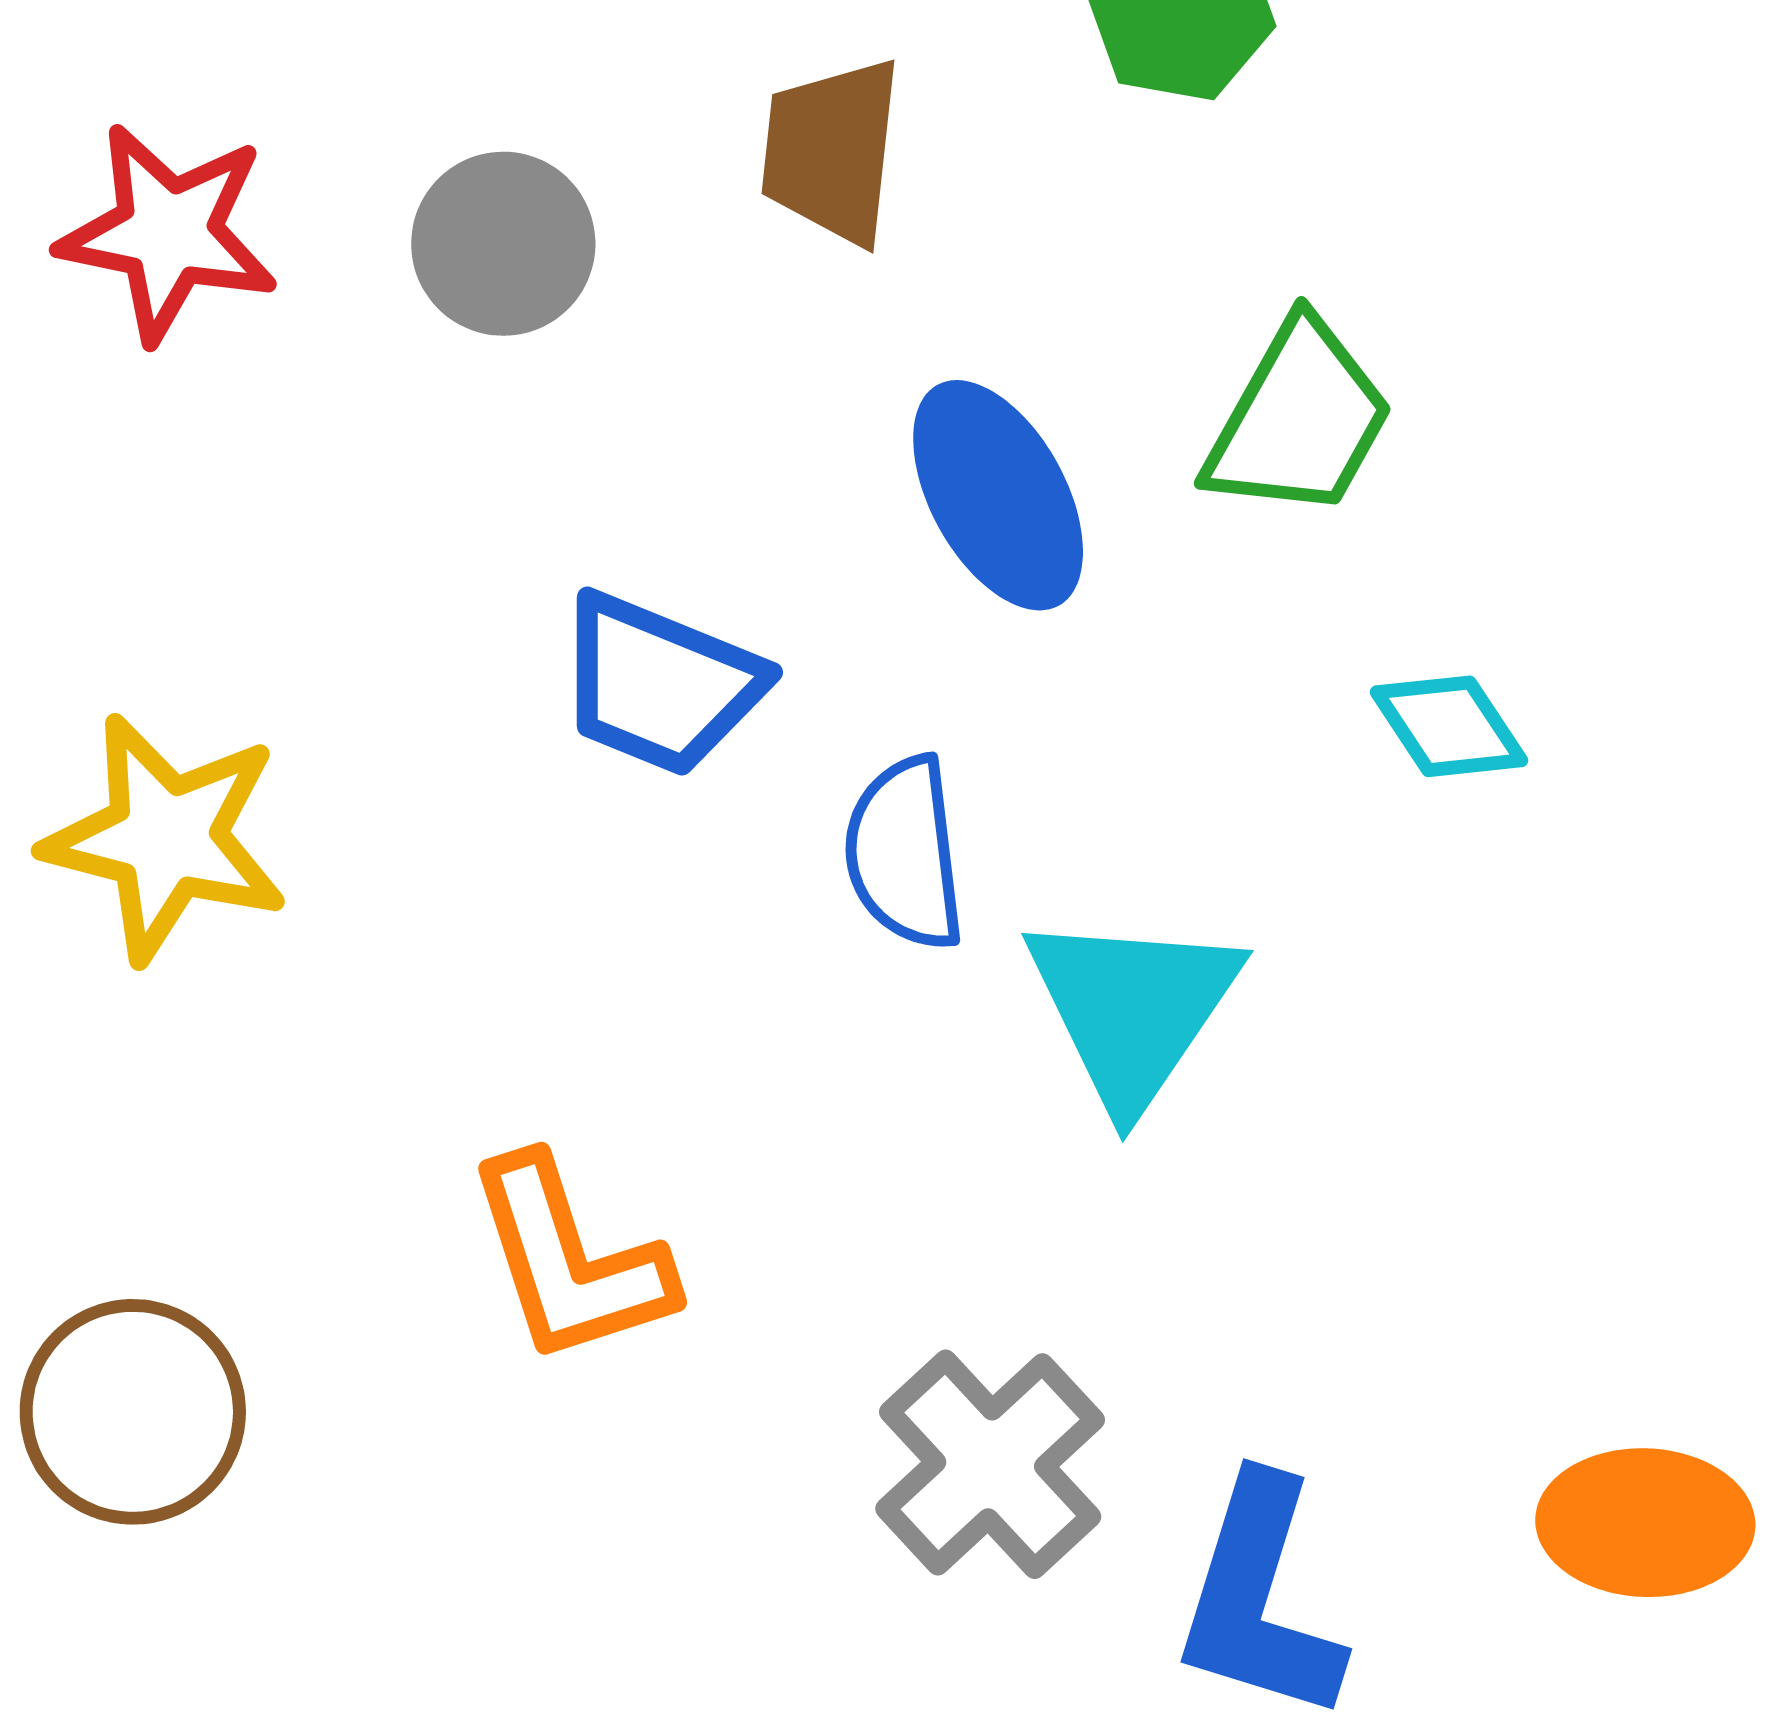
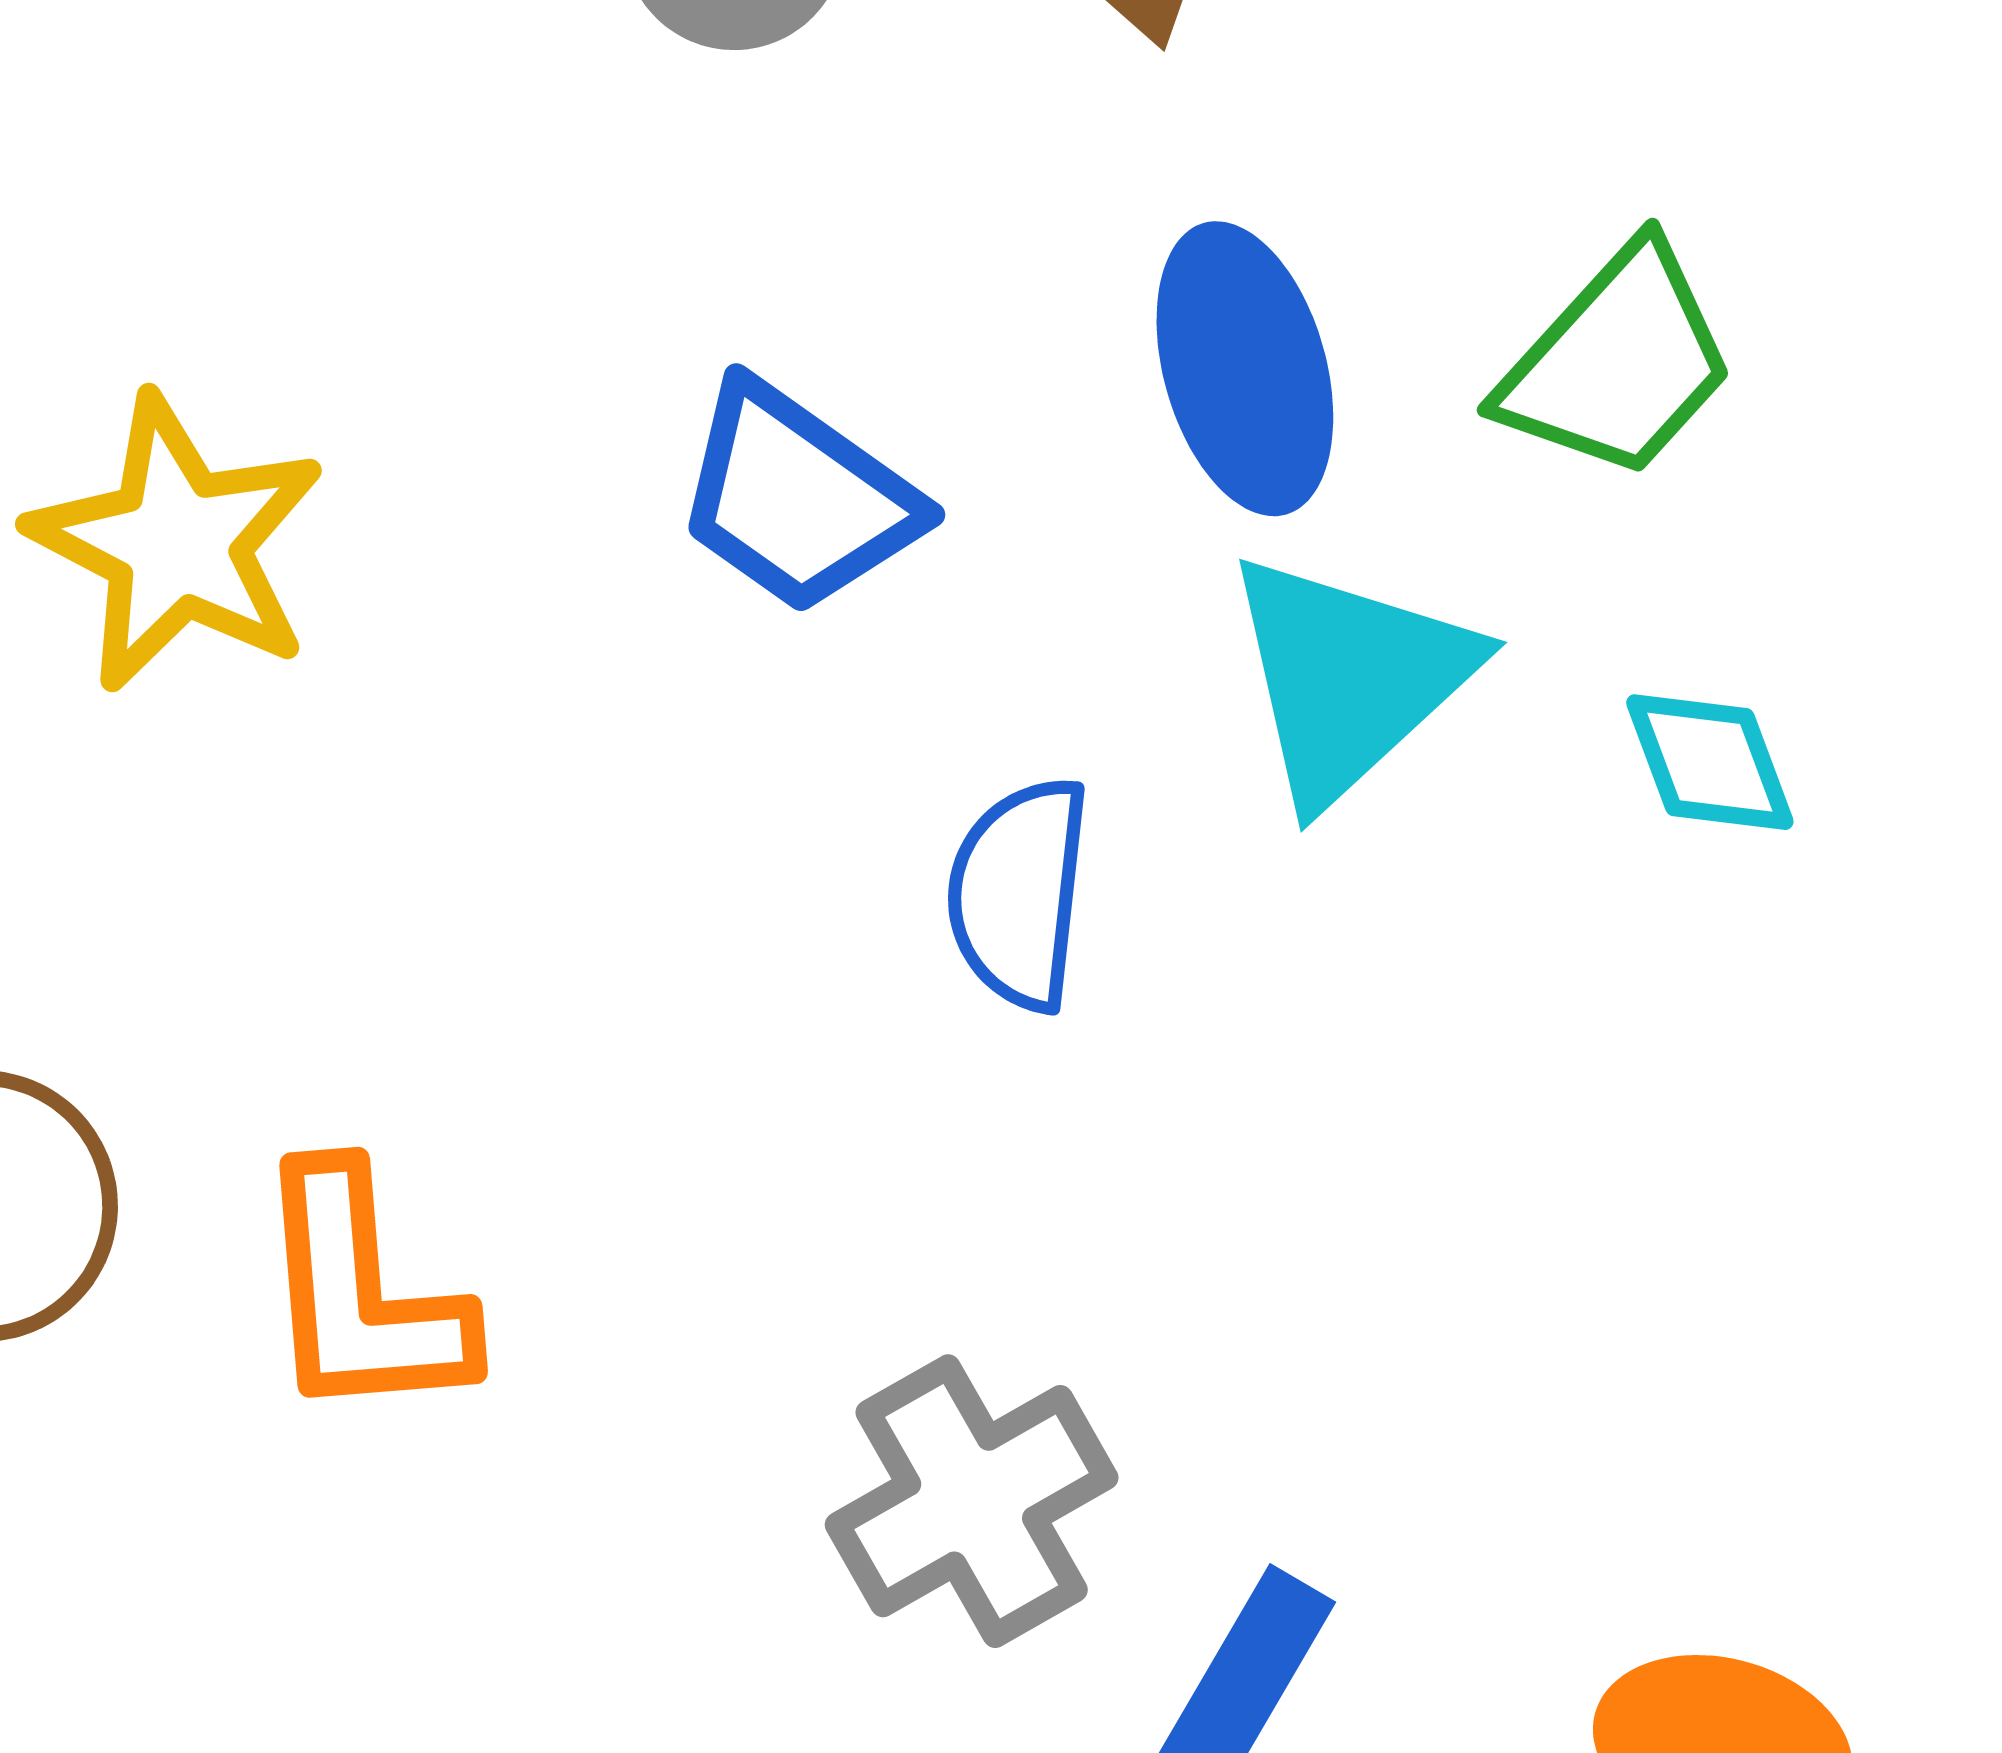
blue semicircle: (905, 853) -> (1019, 893), moved
cyan triangle: (1133, 1009) -> (1349, 678), moved
orange L-shape: (570, 1261) -> (362, 1294), moved

